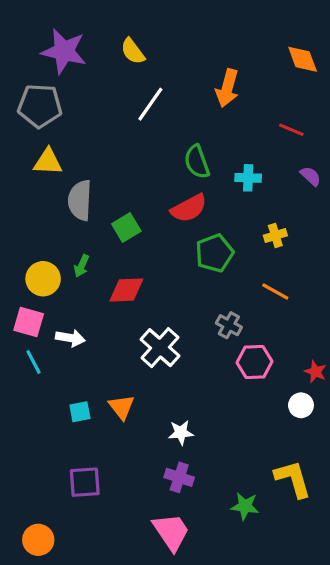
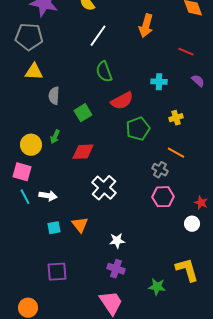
green semicircle: (197, 162) -> (104, 72), moved
gray semicircle: (80, 200) -> (54, 96), size x0.7
gray cross: (229, 325) -> (160, 170), moved
white arrow: (70, 338) -> (48, 196), moved

